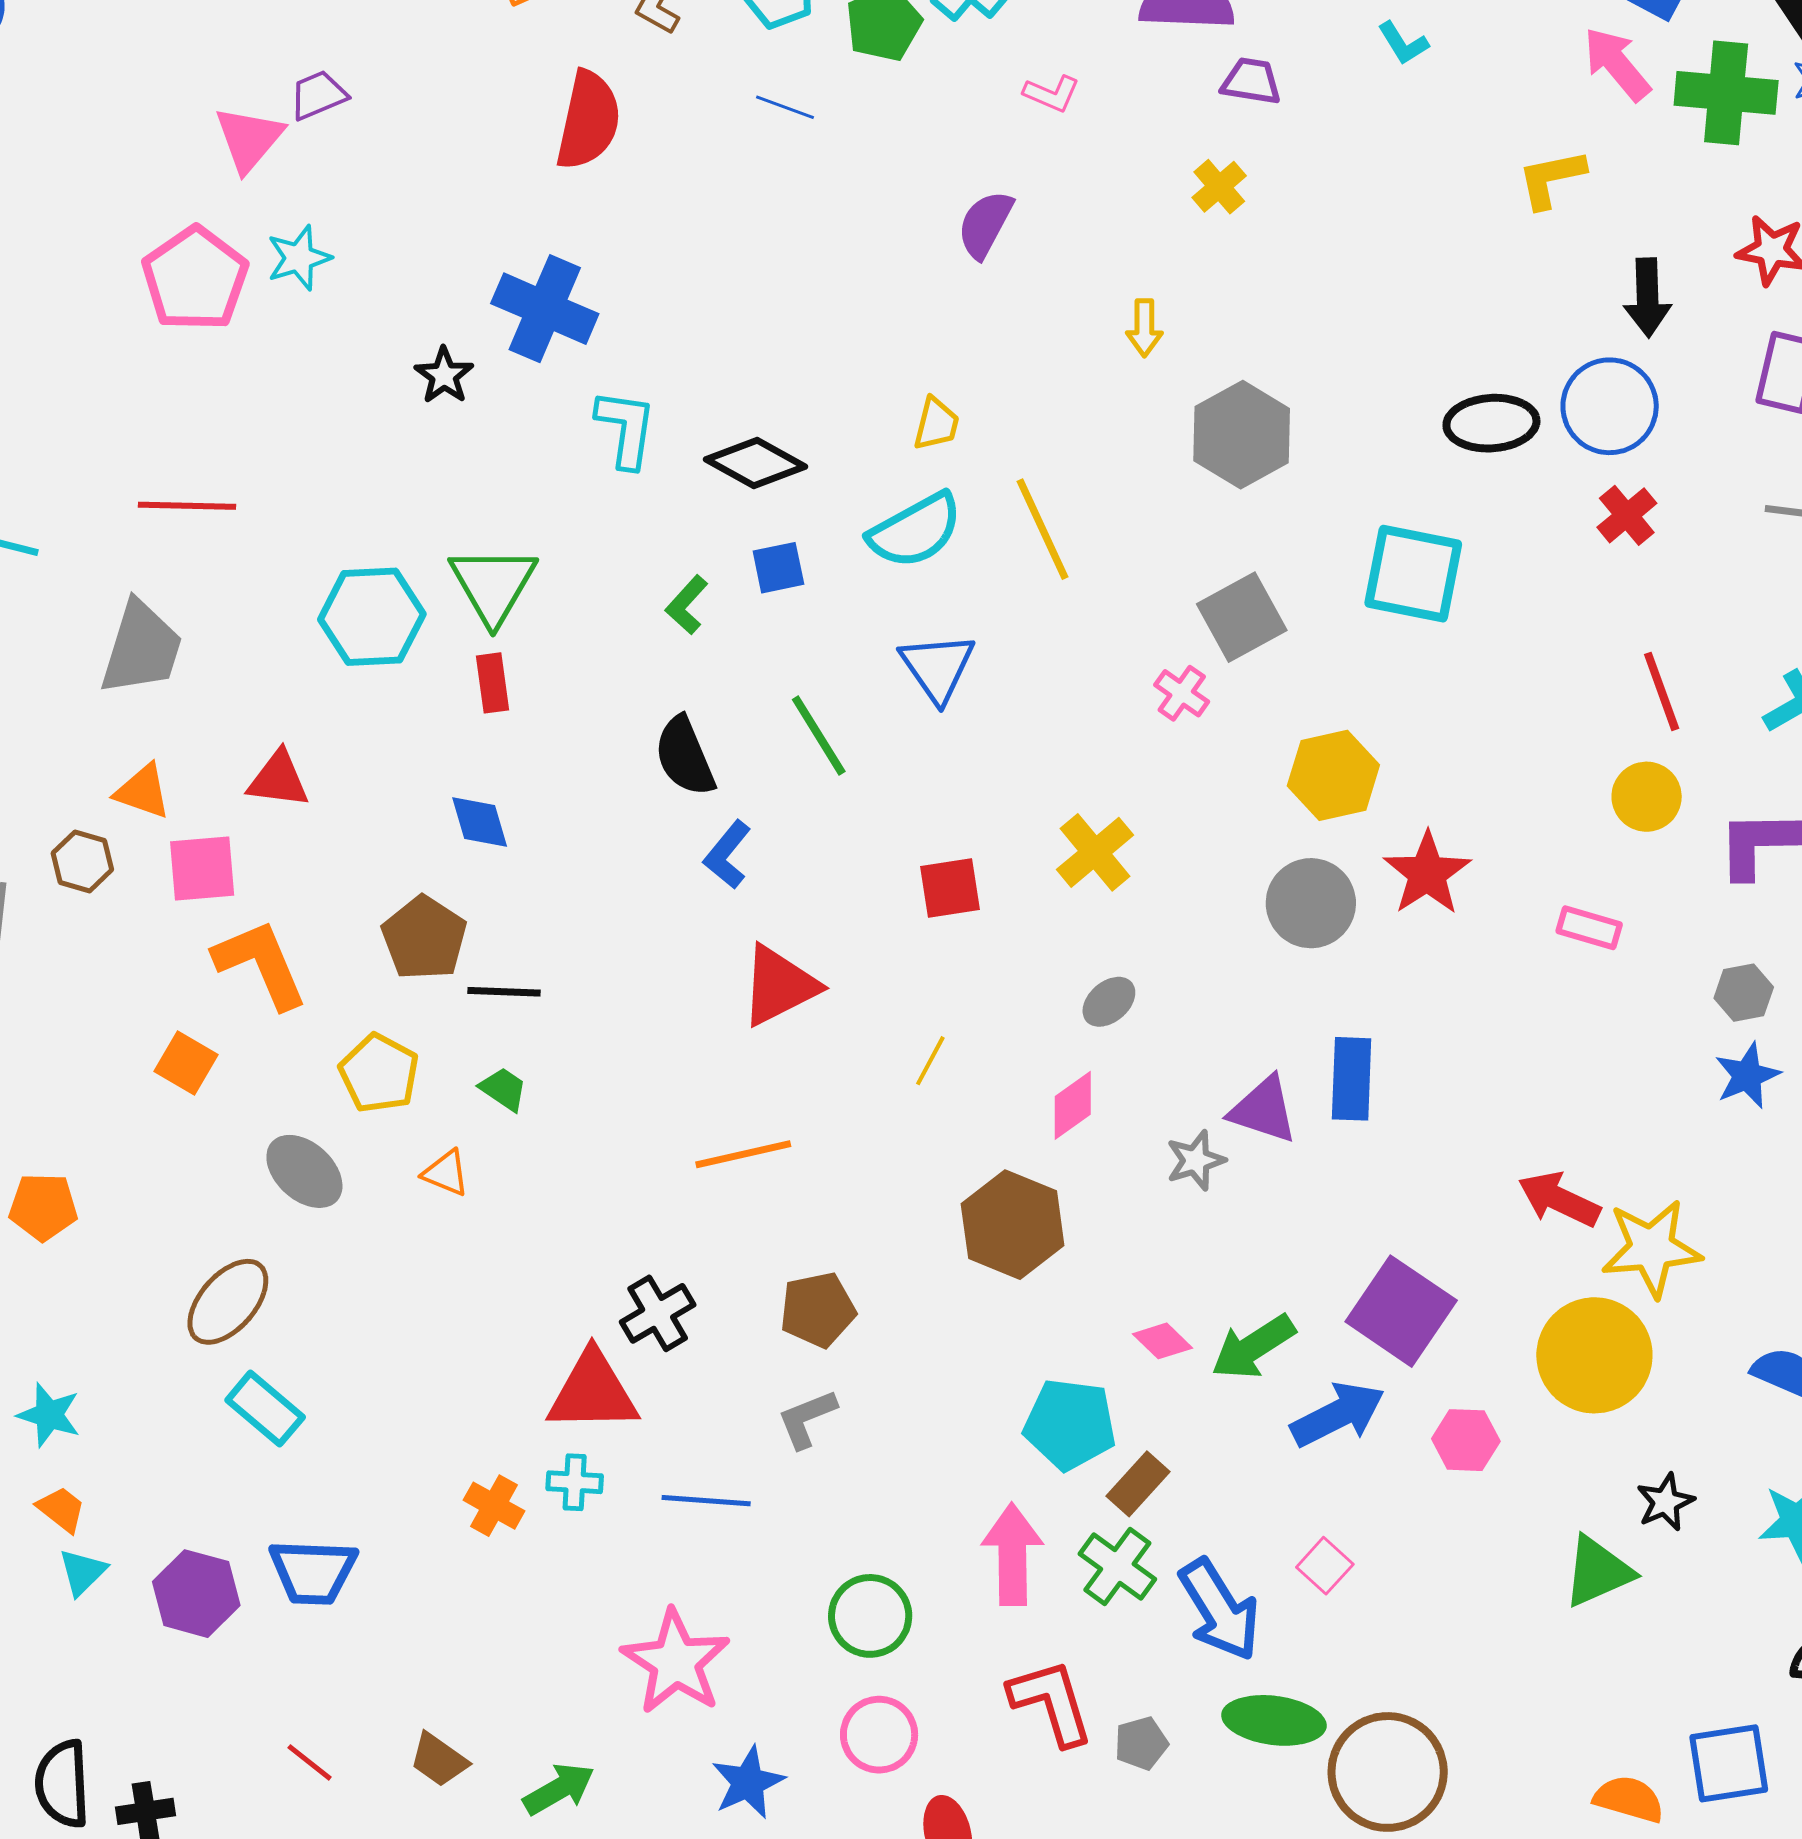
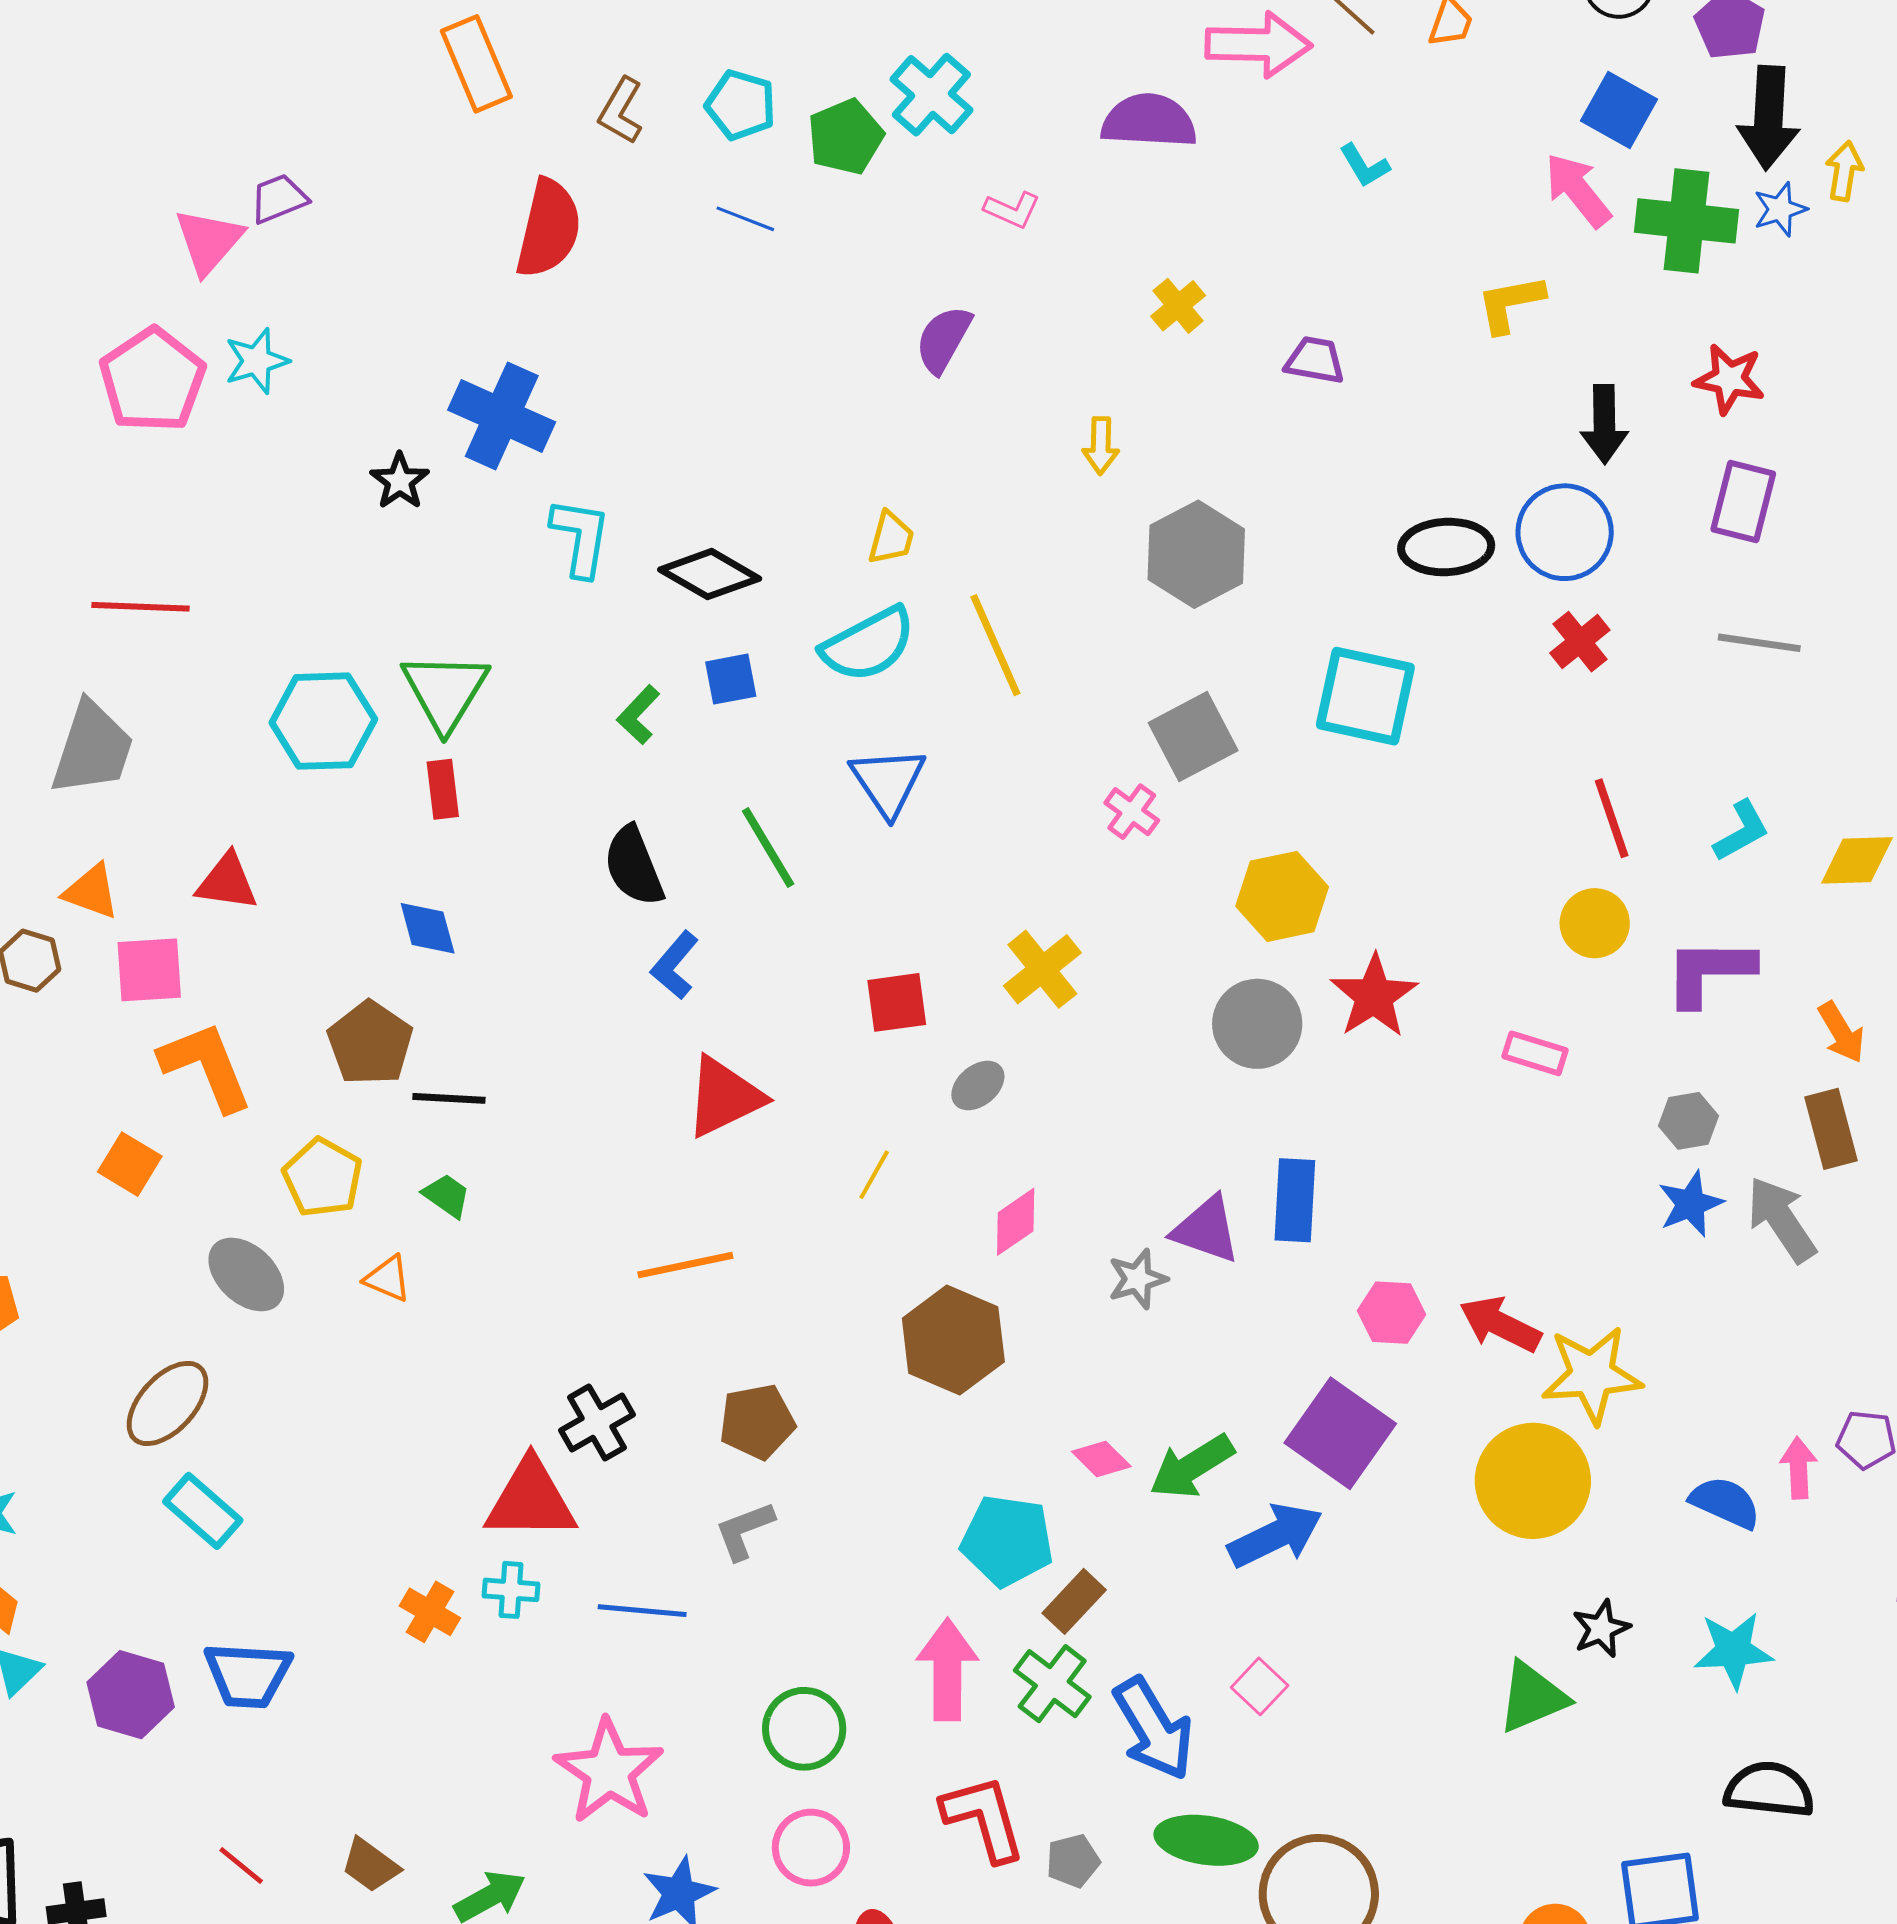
purple trapezoid: (1251, 81) -> (1315, 360), moved
gray ellipse: (1109, 1002) -> (978, 1086), moved
pink hexagon: (1466, 1440) -> (1391, 1313), moved

